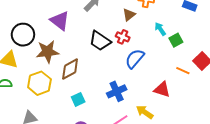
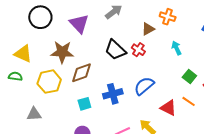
black circle: (23, 35) -> (40, 17), moved
green square: (176, 40) -> (189, 76), moved, turned -32
blue semicircle: (135, 59) -> (144, 86), moved
orange line: (183, 71) -> (189, 101), moved
blue cross: (117, 91) -> (113, 94), moved

